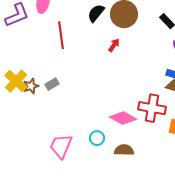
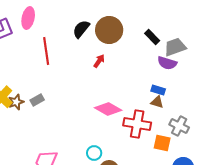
pink diamond: (123, 118) -> (108, 109), moved
cyan circle: (97, 138) -> (94, 153), moved

